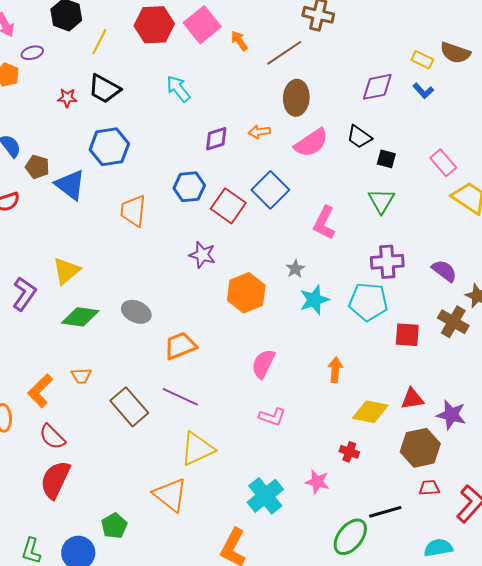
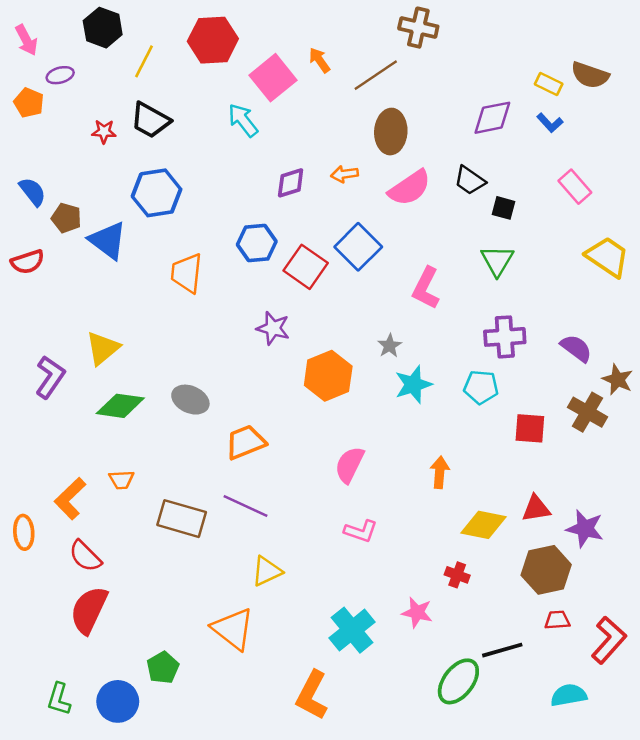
pink square: (202, 25) -> (273, 78), moved
pink rectangle: (443, 163) -> (575, 187), moved
cyan pentagon: (368, 302) -> (481, 387), size x0.7
brown rectangle: (129, 407) -> (182, 519), turned -33
yellow triangle: (197, 449) -> (267, 571), size x0.7

